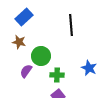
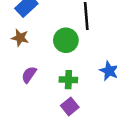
green circle: (41, 56) -> (66, 40), moved

